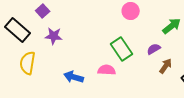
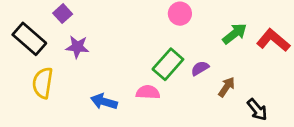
green rectangle: (122, 49) -> (168, 64), turned 75
purple semicircle: (154, 49) -> (200, 68), moved

